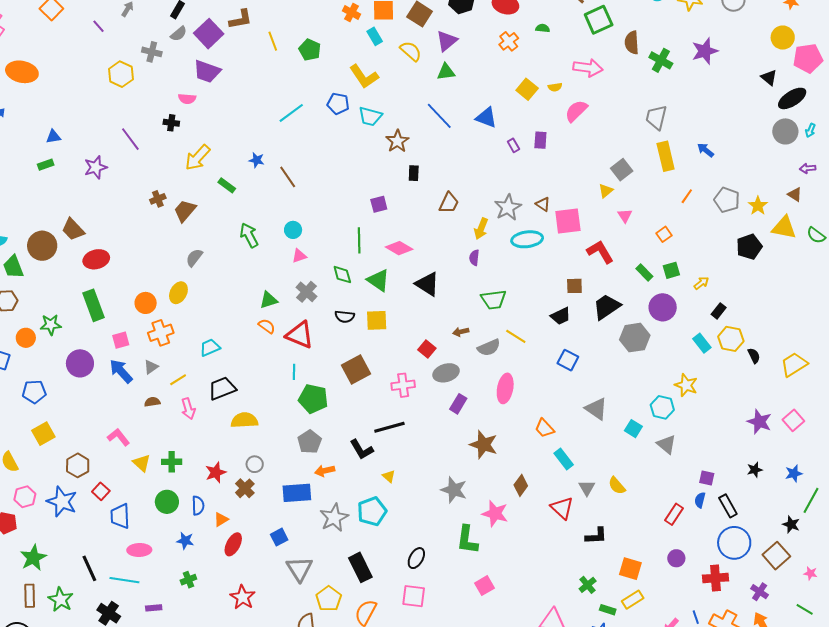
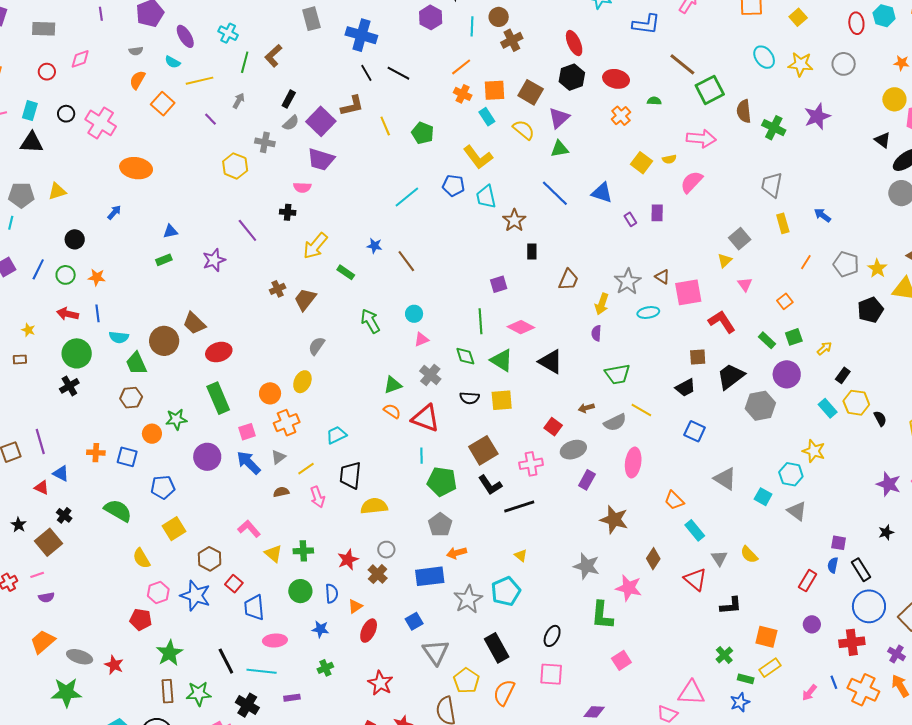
cyan trapezoid: (370, 116) -> (486, 197), turned 65
yellow rectangle: (666, 156) -> (783, 223), size x0.7
cyan ellipse: (527, 239) -> (648, 312), size x0.7
black trapezoid: (222, 388) -> (350, 475), turned -60
black L-shape: (362, 449) -> (490, 485), moved
green star: (61, 600) -> (199, 694), turned -30

